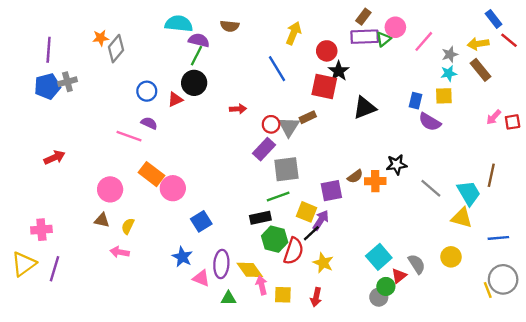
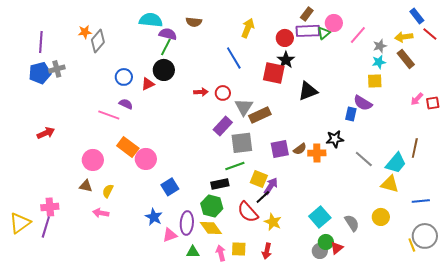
red circle: (327, 51) -> (285, 38), moved
blue rectangle: (415, 101) -> (351, 114), moved
brown rectangle: (308, 117) -> (260, 115), moved, size x1.5
red circle: (271, 124) -> (223, 93), moved
purple square: (331, 191) -> (280, 149), moved
cyan trapezoid: (469, 193) -> (396, 163), turned 70
pink cross: (41, 230) -> (50, 207), moved
green hexagon: (275, 239) -> (212, 206), moved
red semicircle: (294, 251) -> (248, 212), turned 120
red triangle: (399, 276) -> (337, 248), moved
pink triangle: (201, 278) -> (170, 235), turned -42
pink arrow: (262, 285) -> (221, 253), moved

